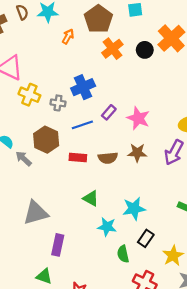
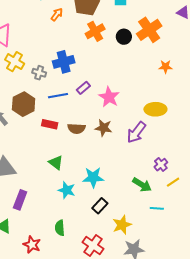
green semicircle: (123, 254) -> (60, 228), moved

